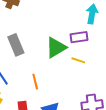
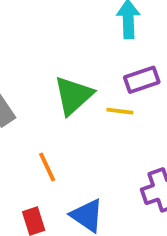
purple rectangle: (79, 37) -> (142, 80), moved

